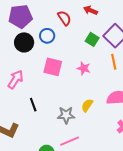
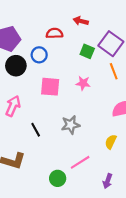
red semicircle: (64, 18) -> (54, 33), turned -49
yellow semicircle: (87, 105) -> (111, 142), moved
gray star: (66, 115) -> (71, 125), moved

